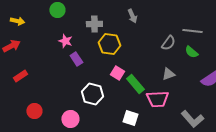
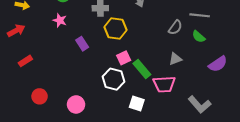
pink star: (65, 41) -> (60, 20), moved
pink square: (117, 73) -> (124, 58), turned 32
white hexagon: (92, 94) -> (113, 79), moved

